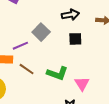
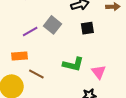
purple line: (20, 46) -> (30, 32), moved
brown line: (27, 69) -> (36, 74), moved

